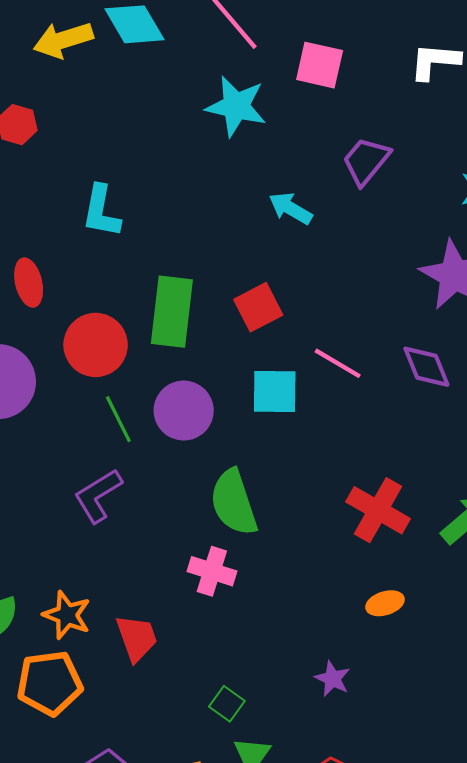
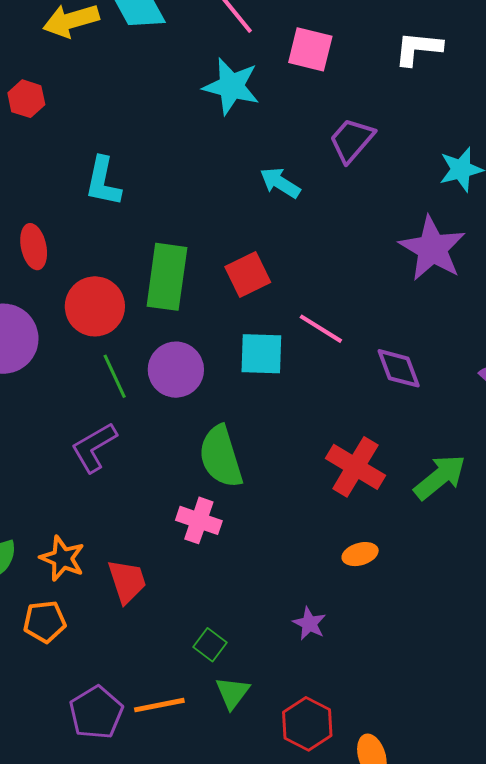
purple diamond: (426, 367) -> (399, 368), moved
orange pentagon: (49, 683) -> (45, 622), size x0.7

